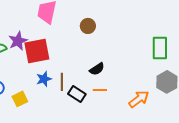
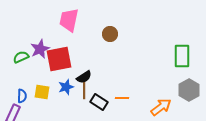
black semicircle: (97, 69) -> (84, 77), moved
yellow square: (20, 99) -> (42, 92), moved, turned 35

